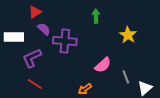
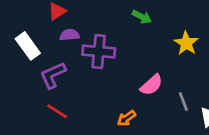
green arrow: (96, 16) -> (142, 17), turned 120
purple semicircle: (44, 29) -> (69, 35), turned -48
white rectangle: (14, 37) -> (28, 46), turned 54

